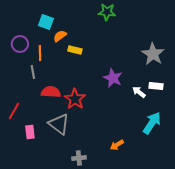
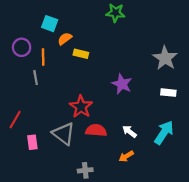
red semicircle: (51, 92) -> (96, 130), moved
white arrow: (139, 92) -> (129, 131), moved

